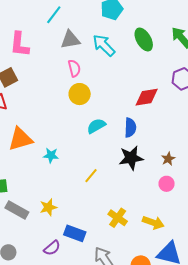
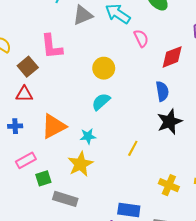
pink L-shape: (19, 44) -> (52, 47), moved
pink semicircle: (74, 68) -> (141, 38), moved
cyan semicircle: (96, 126) -> (101, 102), moved
yellow star: (48, 207) -> (80, 164), moved, size x1.4

